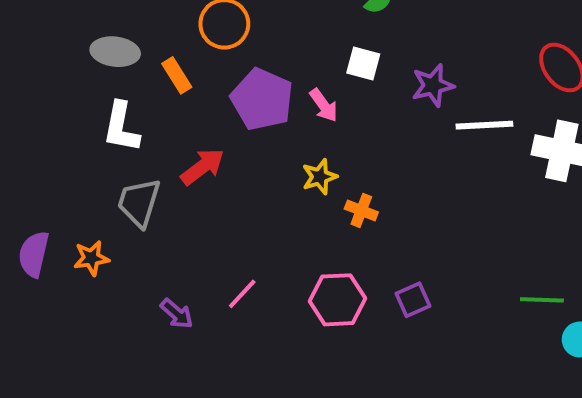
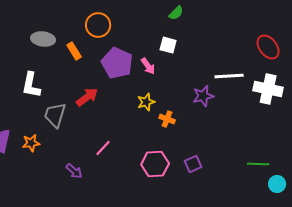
purple star: (433, 85) -> (203, 96), moved
white L-shape: (121, 127) -> (31, 85), moved
pink line: (242, 294) -> (103, 148), moved

